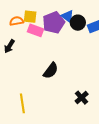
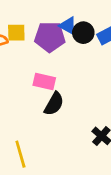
purple pentagon: (54, 23) -> (50, 37), turned 30
pink rectangle: (36, 30) -> (44, 82), moved

